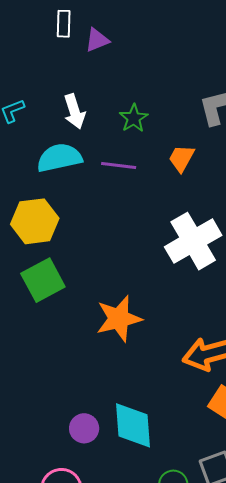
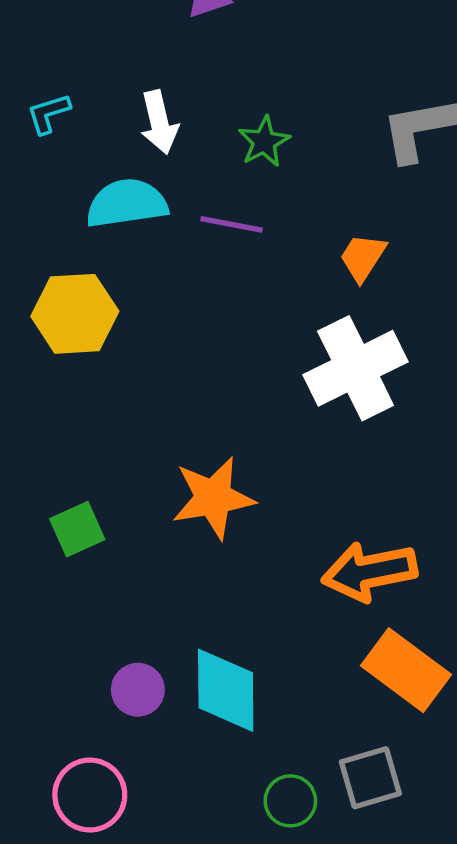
orange trapezoid: (181, 158) -> (363, 257), moved
green square: (43, 280) -> (77, 529), moved, size x0.7

